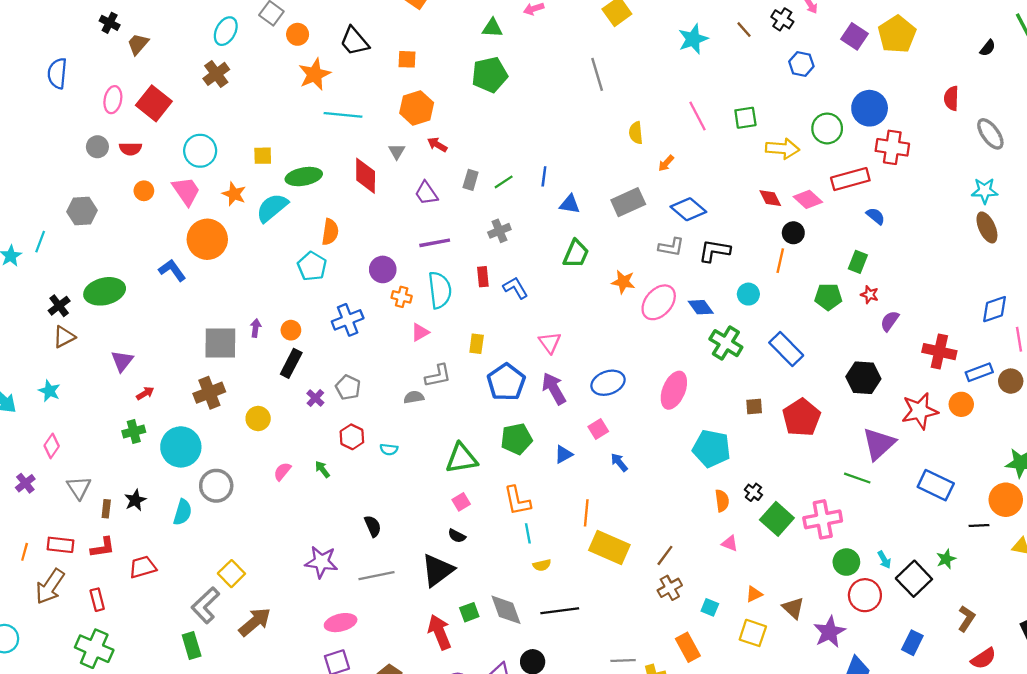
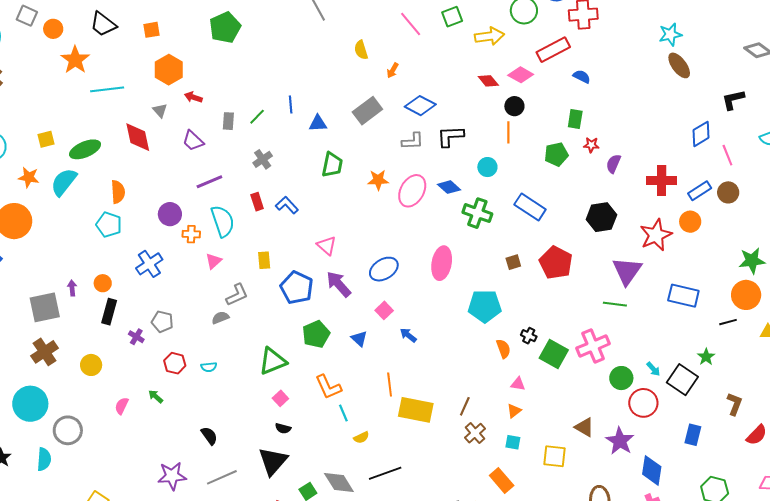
blue triangle: (564, 454) -> (359, 339), turned -36
orange triangle: (754, 594) -> (514, 411), moved

